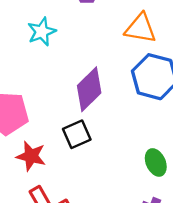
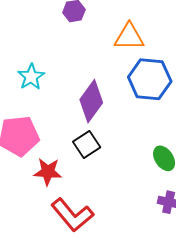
cyan star: (42, 32) -> (31, 77), moved

